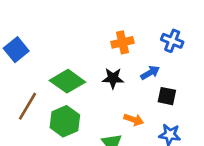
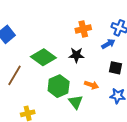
blue arrow: (150, 73) -> (108, 44), moved
green hexagon: (65, 121) -> (59, 86), moved

